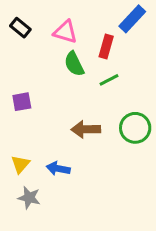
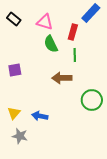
green line: (109, 80) -> (75, 55), turned -64
green circle: (135, 128) -> (92, 100), moved
brown arrow: (86, 129) -> (62, 78), moved

